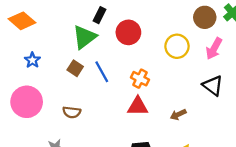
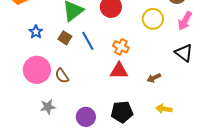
blue star: (32, 60) -> (36, 32), moved
pink circle: (27, 102) -> (37, 70), moved
brown semicircle: (72, 112) -> (62, 76), turned 49

